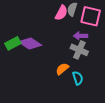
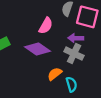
pink semicircle: (61, 13) -> (46, 26), moved
purple diamond: (30, 43) -> (38, 49), moved

